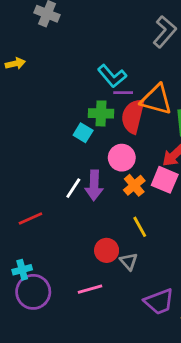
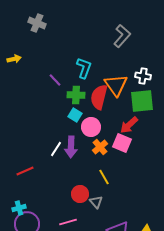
cyan L-shape: (112, 76) -> (84, 68), turned -120
purple line: (123, 93) -> (55, 80), moved, turned 48
orange triangle: (156, 100) -> (116, 85), turned 40
cyan square: (83, 133) -> (75, 115), moved

